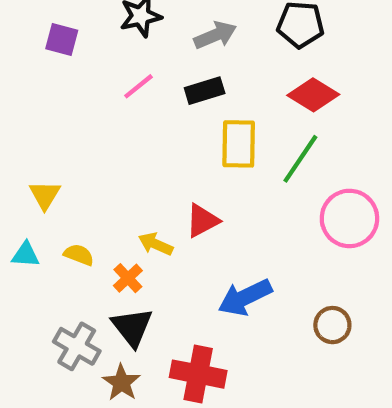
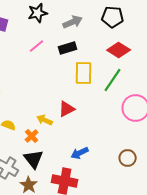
blue arrow: (245, 297) -> (80, 153), moved, size x0.7

